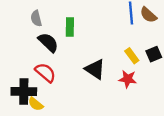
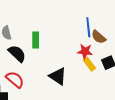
brown semicircle: (148, 15) -> (99, 37), moved
red star: (128, 79) -> (85, 51), moved

